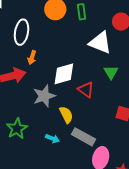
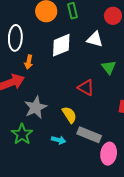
white triangle: (100, 43) -> (95, 39), size x0.7
white diamond: (64, 74) -> (61, 45), moved
gray star: (44, 96) -> (36, 107), moved

